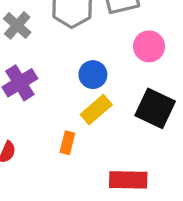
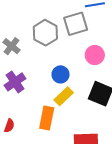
orange rectangle: (67, 143) -> (47, 118), size x1.6

